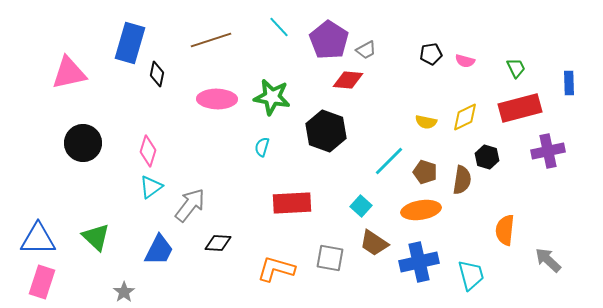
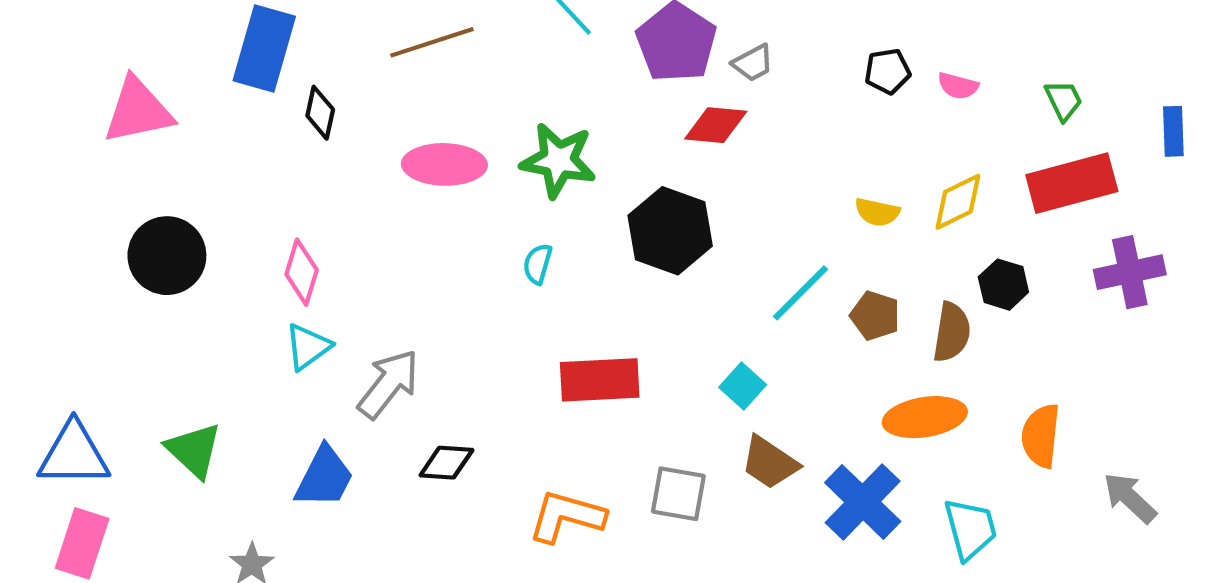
orange ellipse: (421, 210) -> (925, 417), moved
blue cross: (419, 262) -> (863, 502), turned -33

